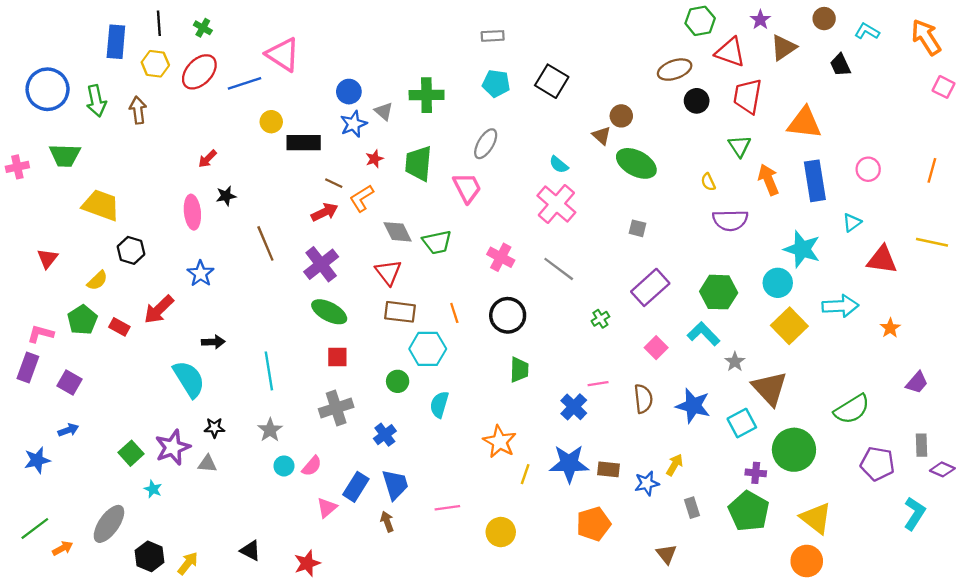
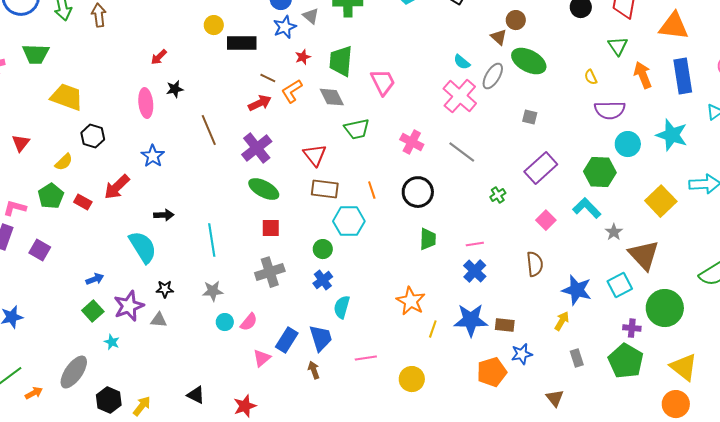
gray ellipse: (486, 144) -> (493, 76), moved
gray diamond: (398, 232) -> (332, 97), moved
cyan circle: (778, 283) -> (628, 144), moved
pink line: (598, 384) -> (475, 244), moved
cyan semicircle: (439, 405) -> (342, 307), moved
blue star: (693, 406) -> (577, 290), moved
blue arrow: (68, 430) -> (95, 279), moved
gray star: (270, 430) -> (213, 291), turned 30
blue cross: (385, 435) -> (323, 280), moved
blue star: (647, 483) -> (522, 354), moved

